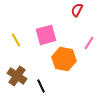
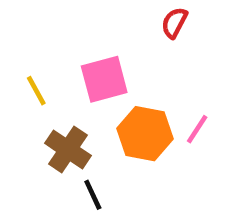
pink line: (89, 43) -> (197, 129), moved
brown cross: (17, 76) -> (68, 149), moved

